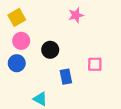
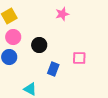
blue rectangle: (66, 77) -> (53, 69), turned 32

